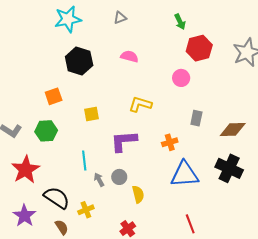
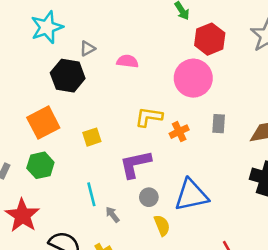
gray triangle: (120, 18) -> (87, 49), moved
pink circle: (181, 78) -> (193, 78), size x1.8
orange square: (54, 96) -> (43, 123), size x1.5
orange cross: (170, 142) -> (179, 132), moved
blue triangle: (185, 174) -> (191, 195), moved
gray circle: (119, 177) -> (149, 197), moved

